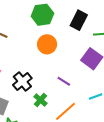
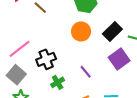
black rectangle: (79, 20) -> (112, 32), moved

